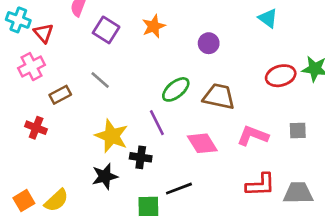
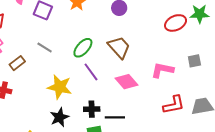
green ellipse: (176, 89) -> (83, 48), moved
brown trapezoid: (219, 96) -> (119, 47), moved, turned 45
black cross: (141, 157) -> (92, 109), moved
black line: (179, 189) -> (115, 117), turned 30

